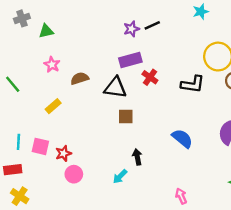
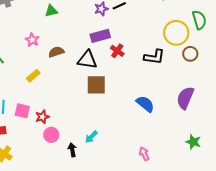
green triangle: (46, 31) -> (51, 11), moved
brown square: (126, 117) -> (96, 85), size x1.5
black arrow: (137, 157) -> (72, 150), moved

